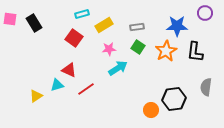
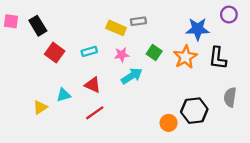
cyan rectangle: (82, 14) -> (89, 51), moved
yellow rectangle: (104, 25) -> (116, 28), turned 54
gray rectangle: (137, 27) -> (138, 21), moved
red square: (74, 38) -> (55, 53), moved
red triangle: (69, 70) -> (93, 85), moved
red line: (86, 89) -> (95, 113), moved

